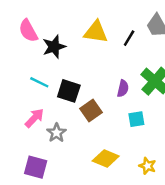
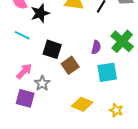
cyan line: (39, 82) -> (22, 35), moved
cyan square: (136, 119) -> (107, 72), size x1.5
purple square: (36, 167) -> (25, 98), moved

